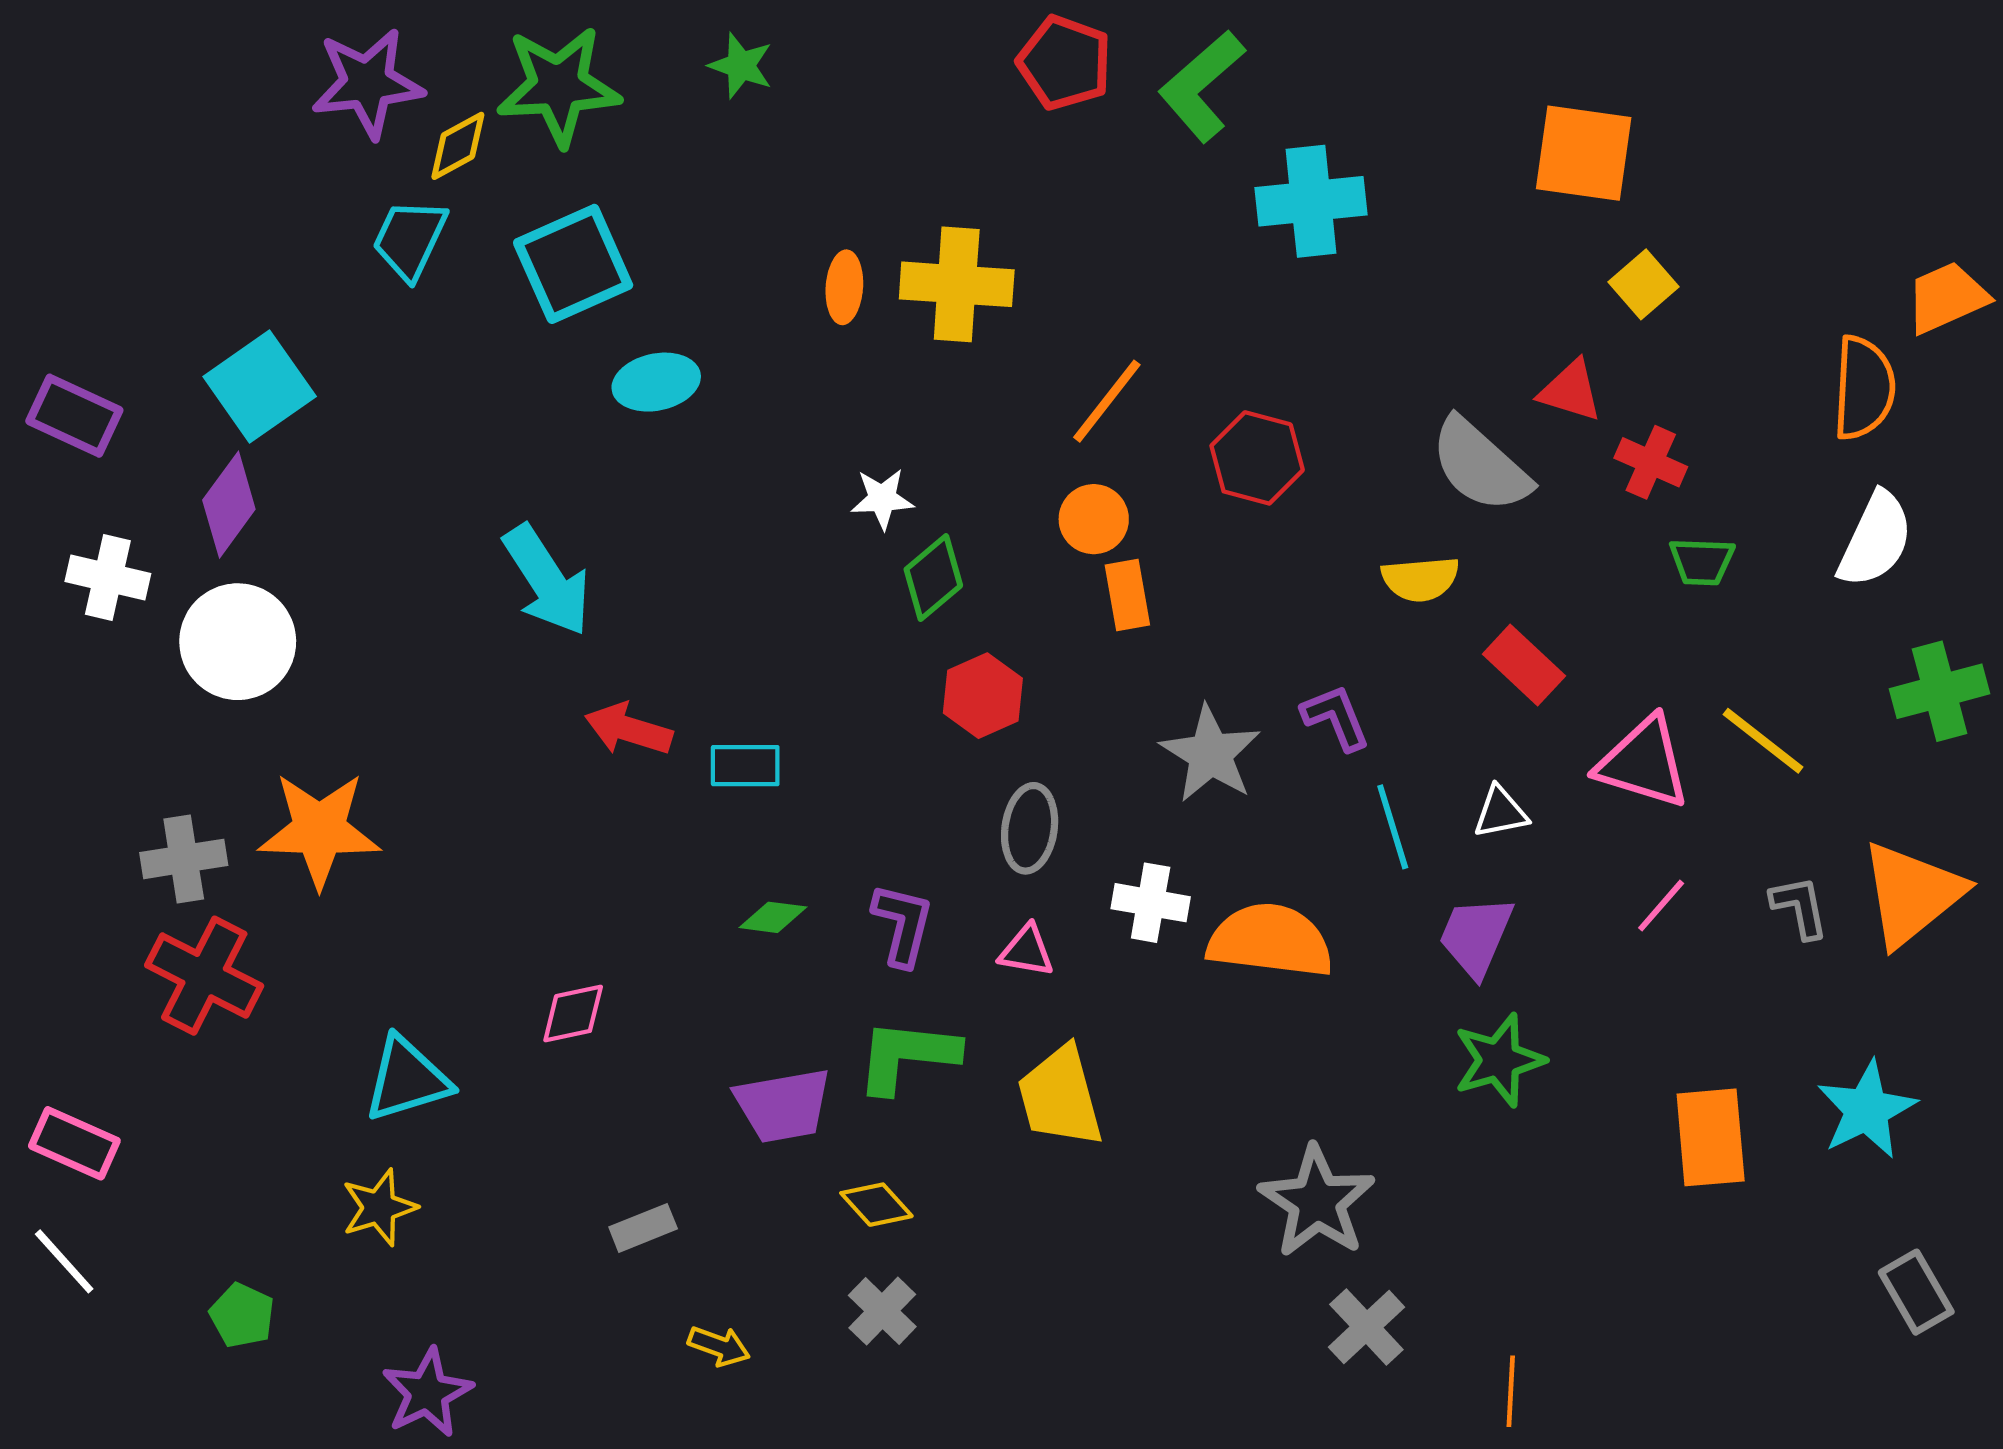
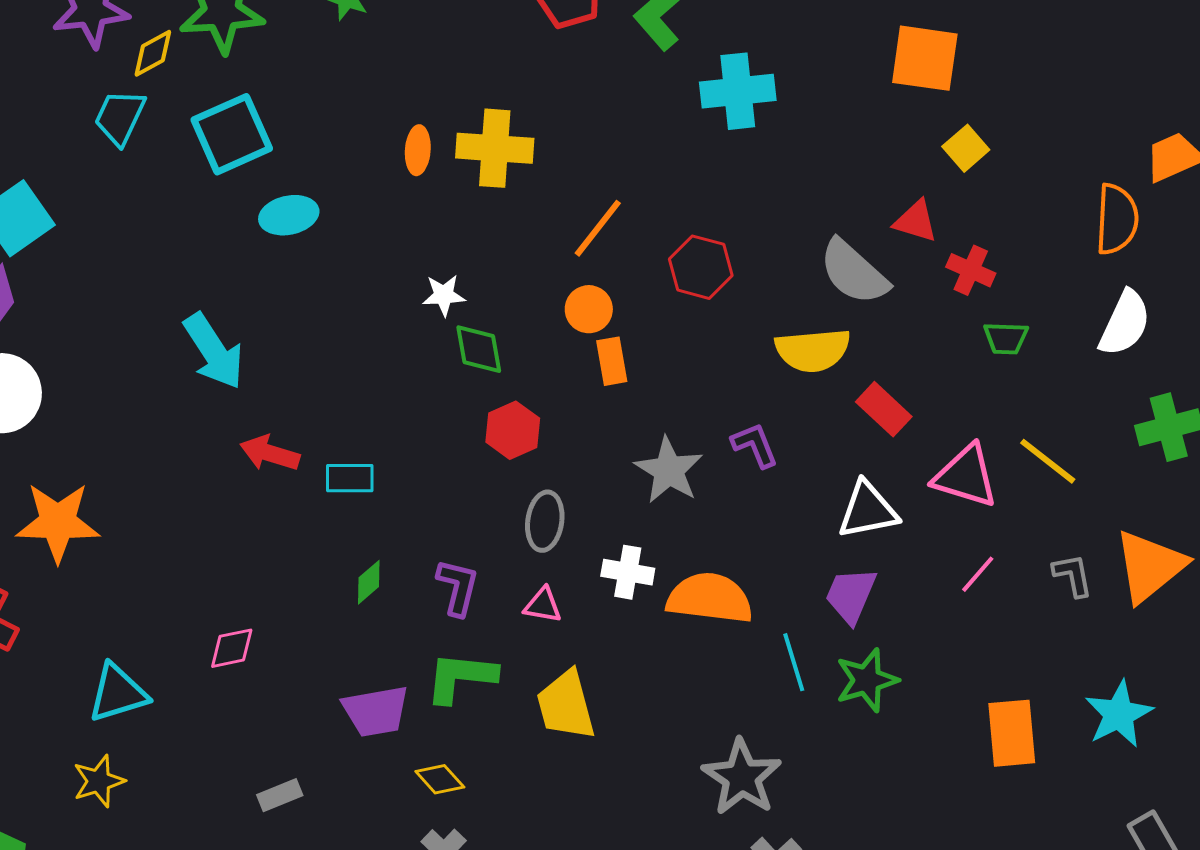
green diamond: (933, 577) -> (479, 349), turned -60
yellow semicircle: (1420, 579) -> (813, 350), size x1.4
white triangle: (1501, 812) -> (868, 510), size x1.6
cyan line: (1393, 827) -> (794, 662), moved
green diamond: (773, 917) -> (369, 582), turned -48

